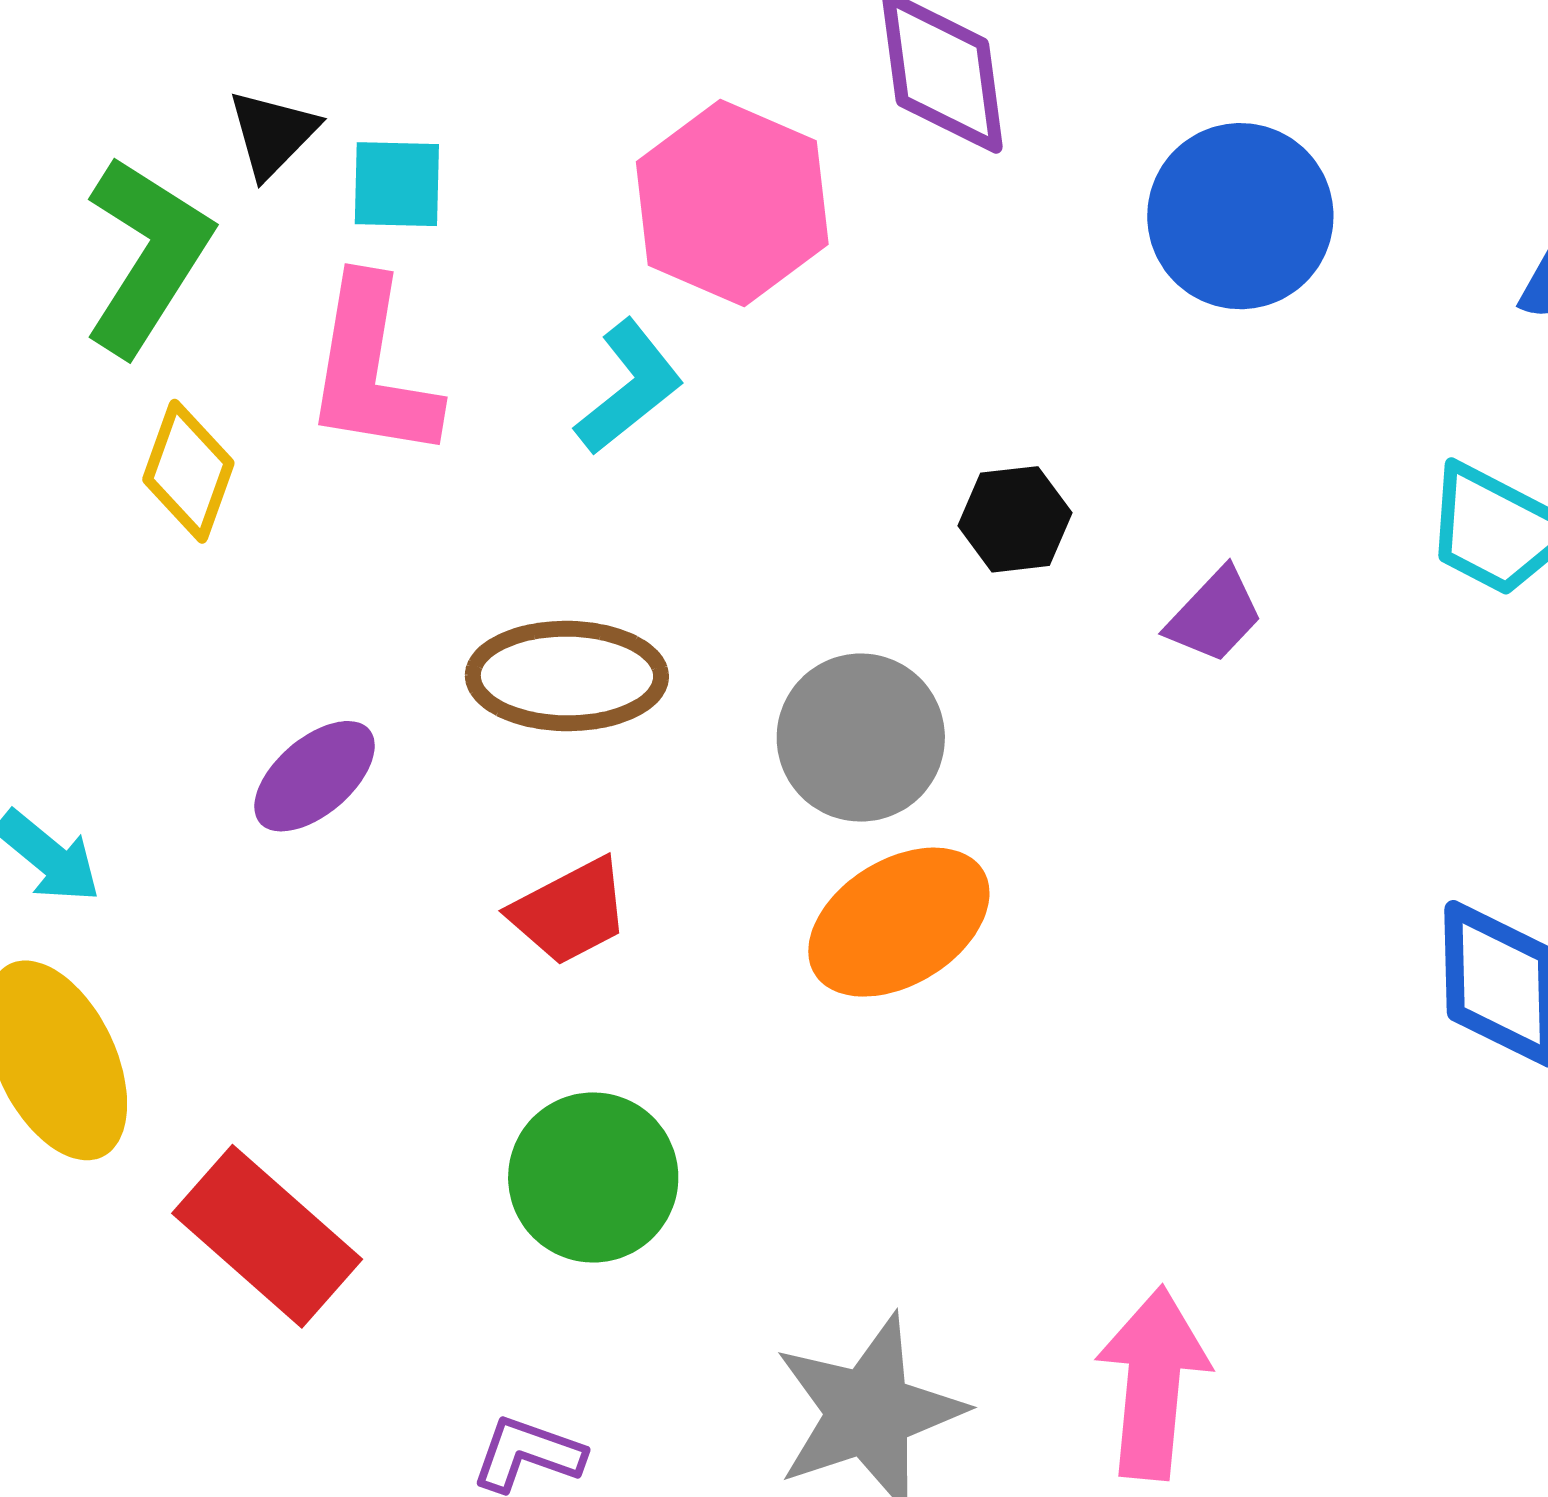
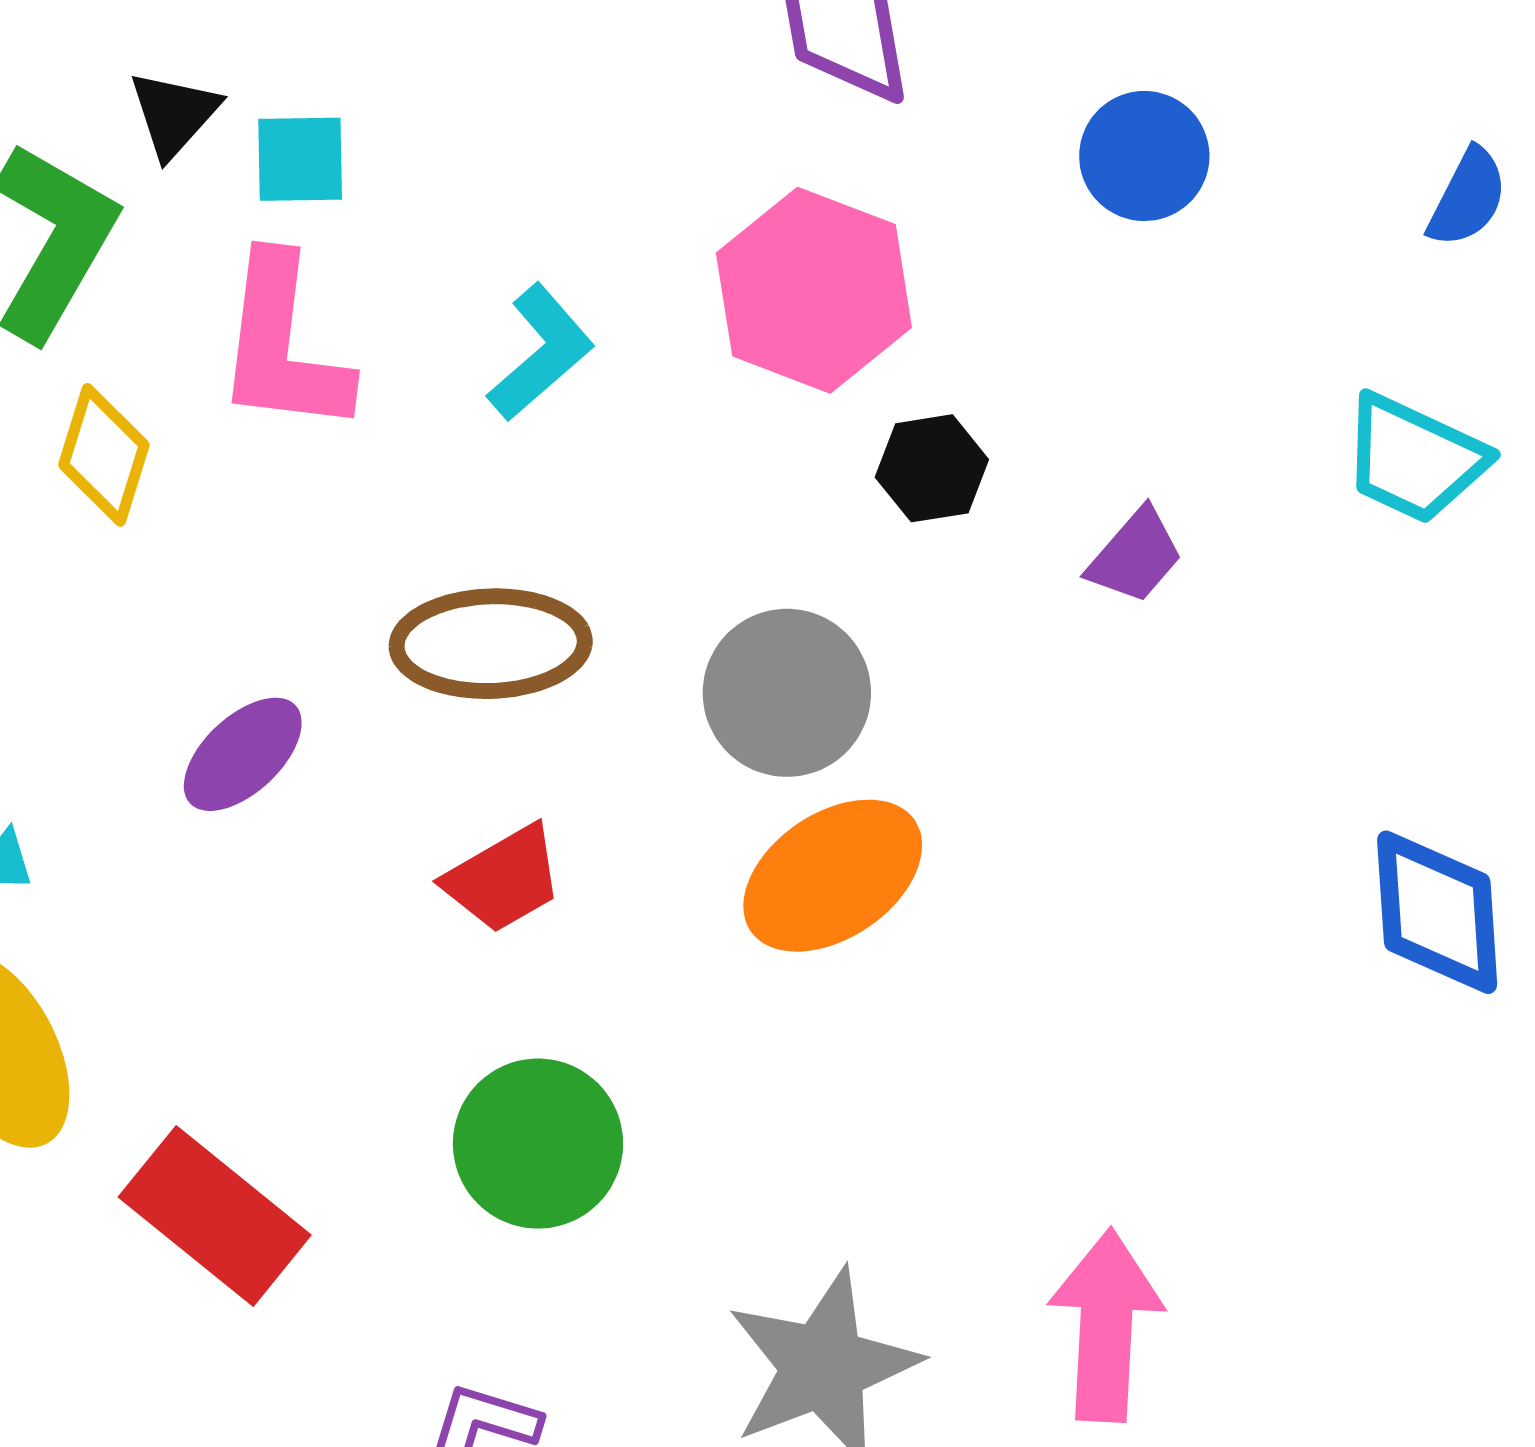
pink hexagon: (732, 203) -> (814, 290), moved
blue circle: (1240, 216) -> (1144, 156), size x0.7

